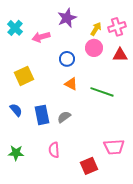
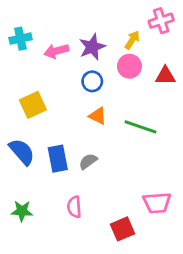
purple star: (67, 18) -> (92, 47), moved
pink cross: (117, 27) -> (161, 21), moved
cyan cross: (15, 28) -> (20, 39), turned 35
blue semicircle: (16, 110) -> (22, 152), size x1.5

